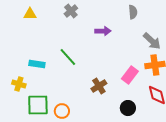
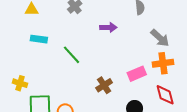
cyan rectangle: (37, 64) -> (39, 39), moved
pink rectangle: (130, 75) -> (137, 74), turned 30

